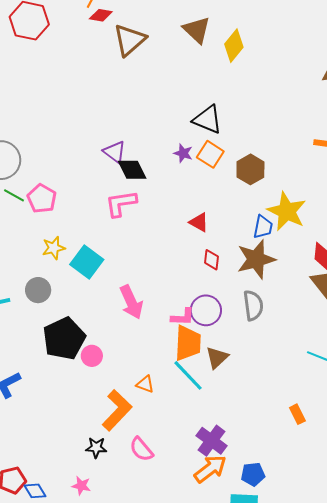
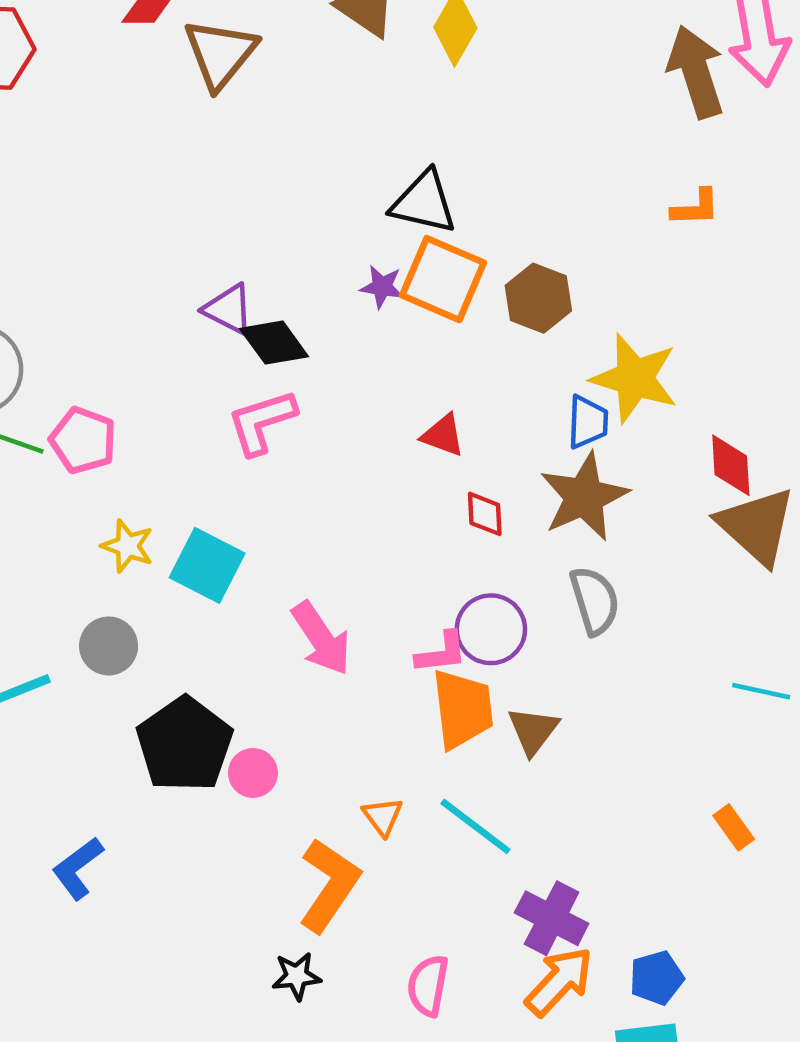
orange square: (210, 154) -> (443, 279), size x1.4
yellow star: (54, 248) -> (128, 546), turned -30
cyan line: (188, 375) -> (476, 826), moved
orange triangle: (145, 384) -> (383, 816), turned 42
pink semicircle: (141, 449) -> (428, 986), moved, turned 60

